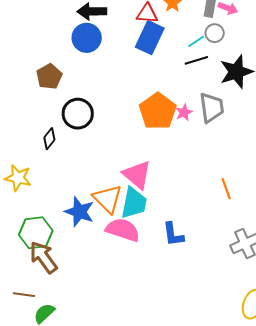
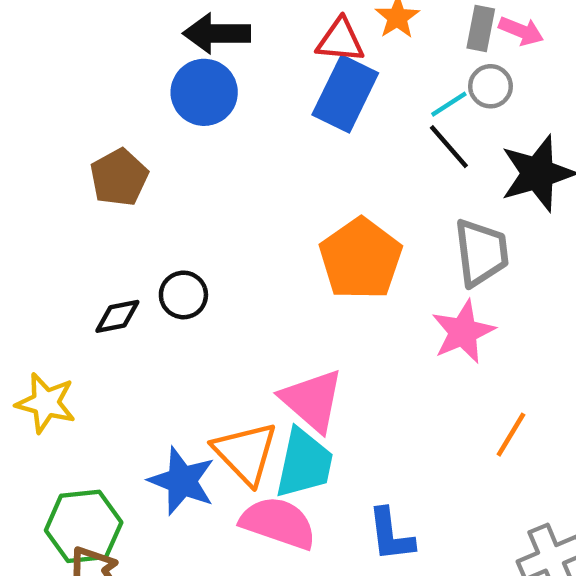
black line: (196, 60) -> (449, 147), turned 65
pink star: (184, 112) -> (463, 332), moved, size x1.6
black circle: (78, 114) -> (183, 295), moved, size x0.7
black diamond: (49, 139) -> (117, 316), turned 40
orange line: (226, 189) -> (511, 435), turned 50

